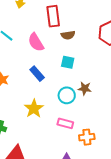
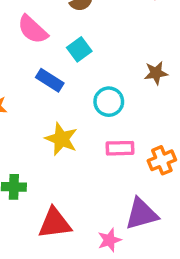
cyan square: (68, 62) -> (79, 49), moved, turned -32
brown star: (85, 88) -> (156, 73), moved

